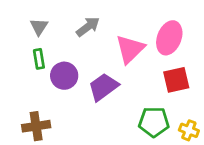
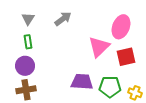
pink triangle: (130, 49) -> (99, 47), moved
purple circle: (64, 76) -> (25, 66), moved
purple trapezoid: (103, 87) -> (82, 82), moved, turned 40

